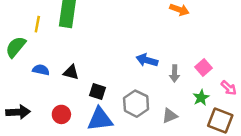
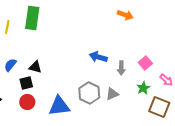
blue semicircle: (41, 70) -> (10, 65), turned -64
black square: (98, 92) -> (26, 83), moved, turned -32
gray triangle: (170, 116) -> (112, 94), moved

